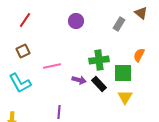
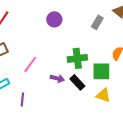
pink line: (52, 66) -> (30, 64), turned -42
yellow triangle: (125, 97) -> (103, 95), turned -42
purple line: (59, 112) -> (22, 99), moved

